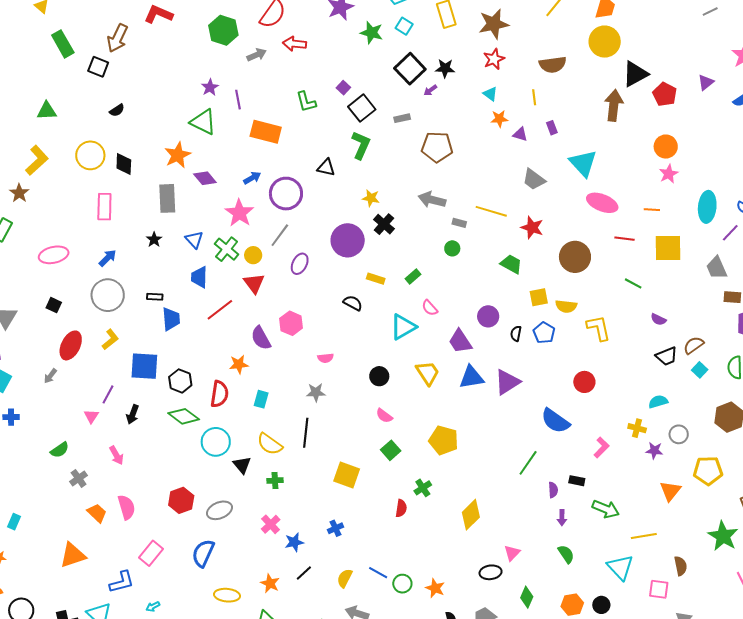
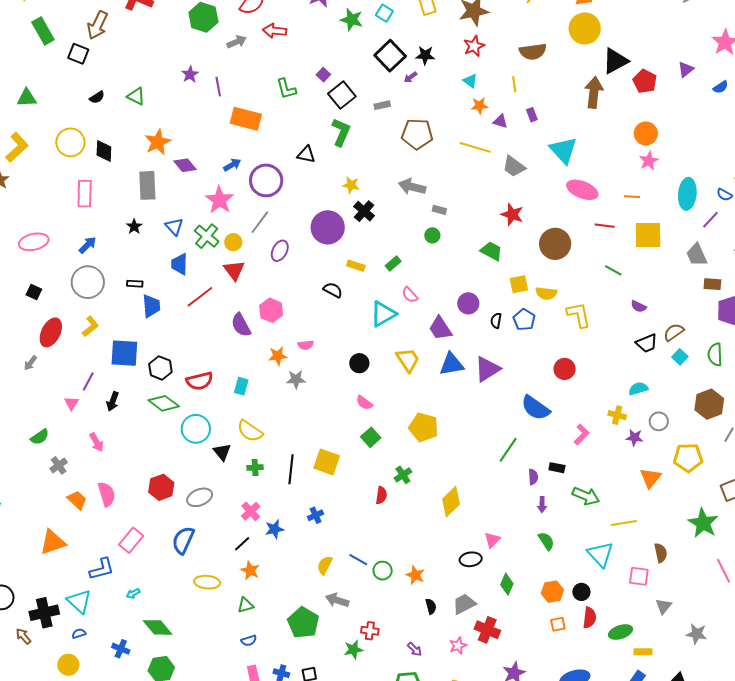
green triangle: (203, 122) -> (136, 96), moved, size x0.7
yellow line: (491, 211) -> (475, 147), moved
orange star: (239, 364) -> (278, 356), moved
red semicircle: (219, 394) -> (200, 381), turned 68
black line: (306, 433) -> (291, 469), moved
black line: (304, 573) -> (242, 544), moved

